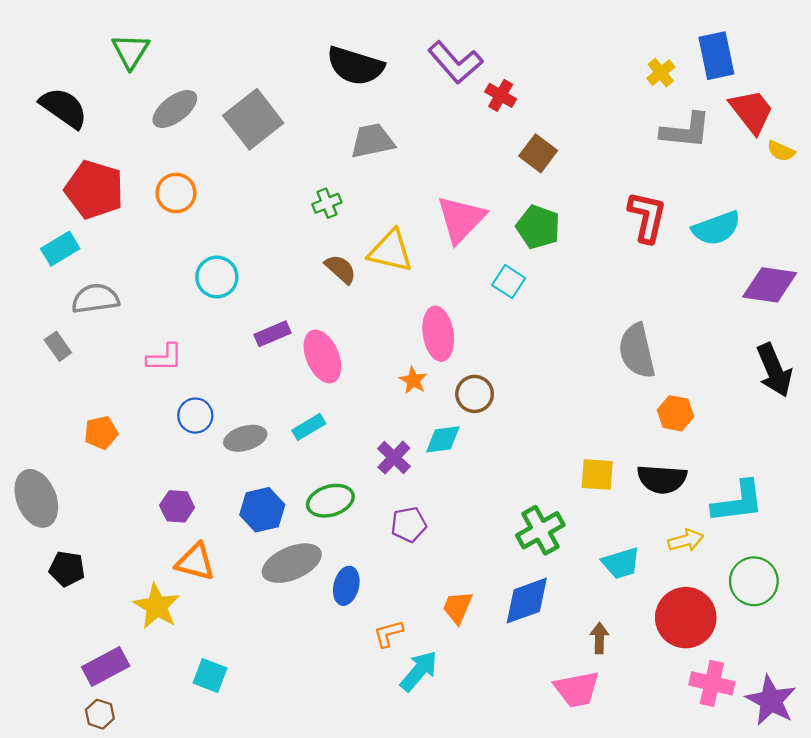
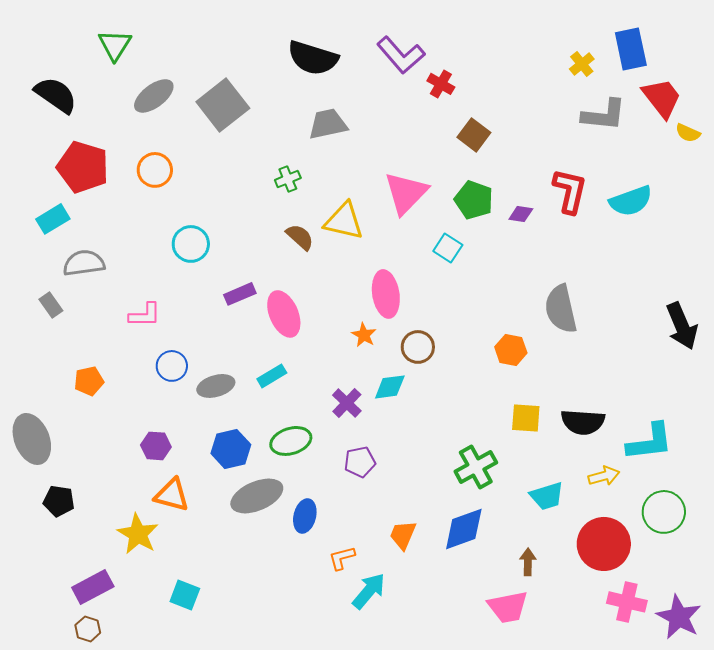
purple diamond: (770, 285) -> (521, 214), moved, size x0.5
orange hexagon: (676, 413) -> (511, 350), moved

